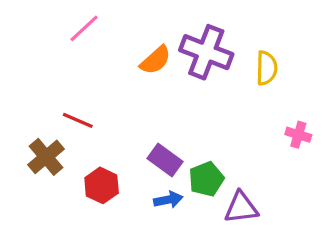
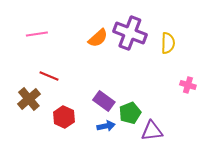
pink line: (84, 28) -> (37, 34), moved, turned 35

